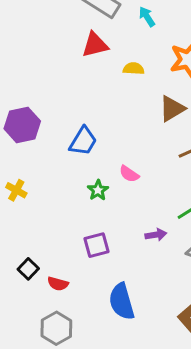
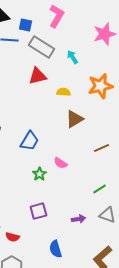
brown triangle: (172, 109) -> (74, 119), moved
purple arrow: (156, 235) -> (78, 219), moved
blue semicircle: (122, 302) -> (55, 249), size x0.7

